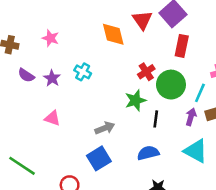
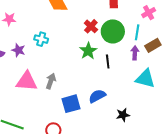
pink triangle: (52, 118) -> (27, 81), size x1.6
gray arrow: (105, 128) -> (51, 81), moved, turned -35
blue semicircle: (148, 153) -> (97, 96), moved
blue square: (99, 158) -> (71, 104), turned 30

